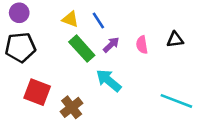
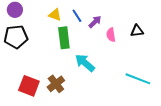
purple arrow: (111, 45) -> (95, 22), moved
green rectangle: (82, 49) -> (64, 38), turned 35
red square: (37, 92) -> (29, 86), moved

